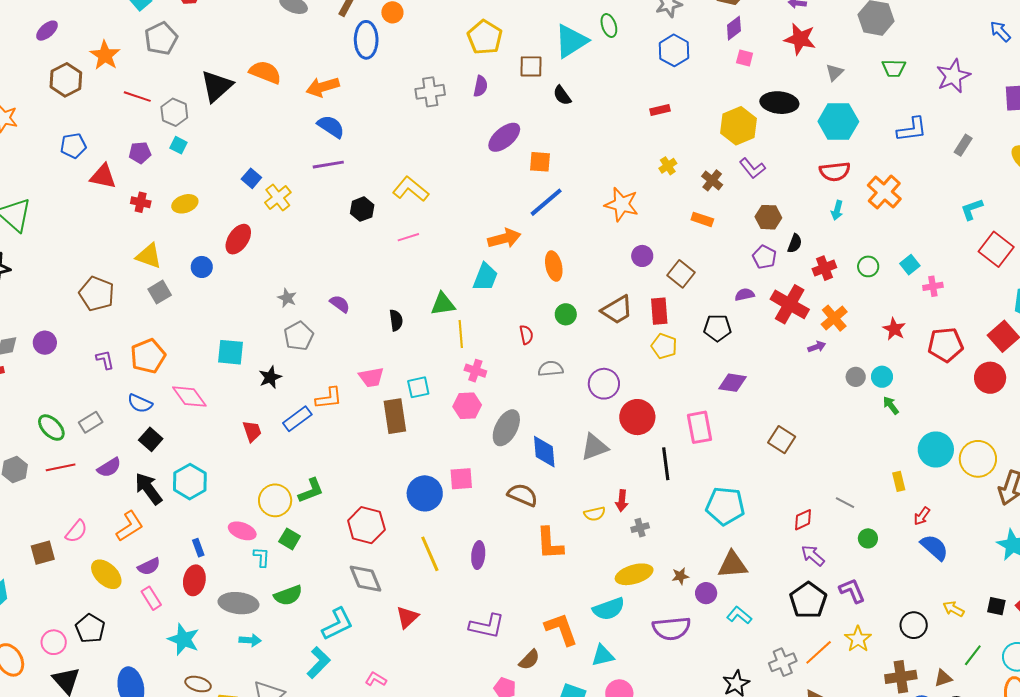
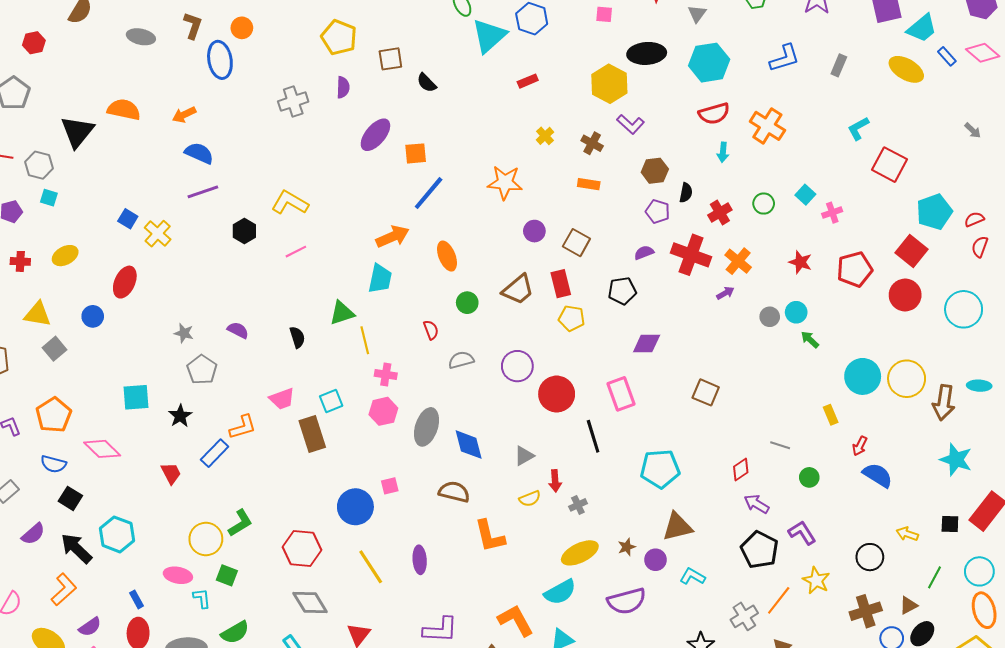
cyan triangle: (571, 41) -> (489, 36), moved
orange arrow: (323, 87) -> (184, 115), size x0.7
gray triangle: (594, 447) -> (524, 456), moved, size x0.7
pink square: (461, 479) -> (390, 486), size x0.7

